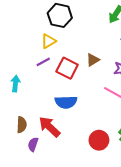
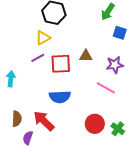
brown triangle: (93, 60) -> (86, 56), turned 32
red square: (67, 68) -> (61, 64), turned -30
red circle: (99, 140) -> (95, 124), moved

